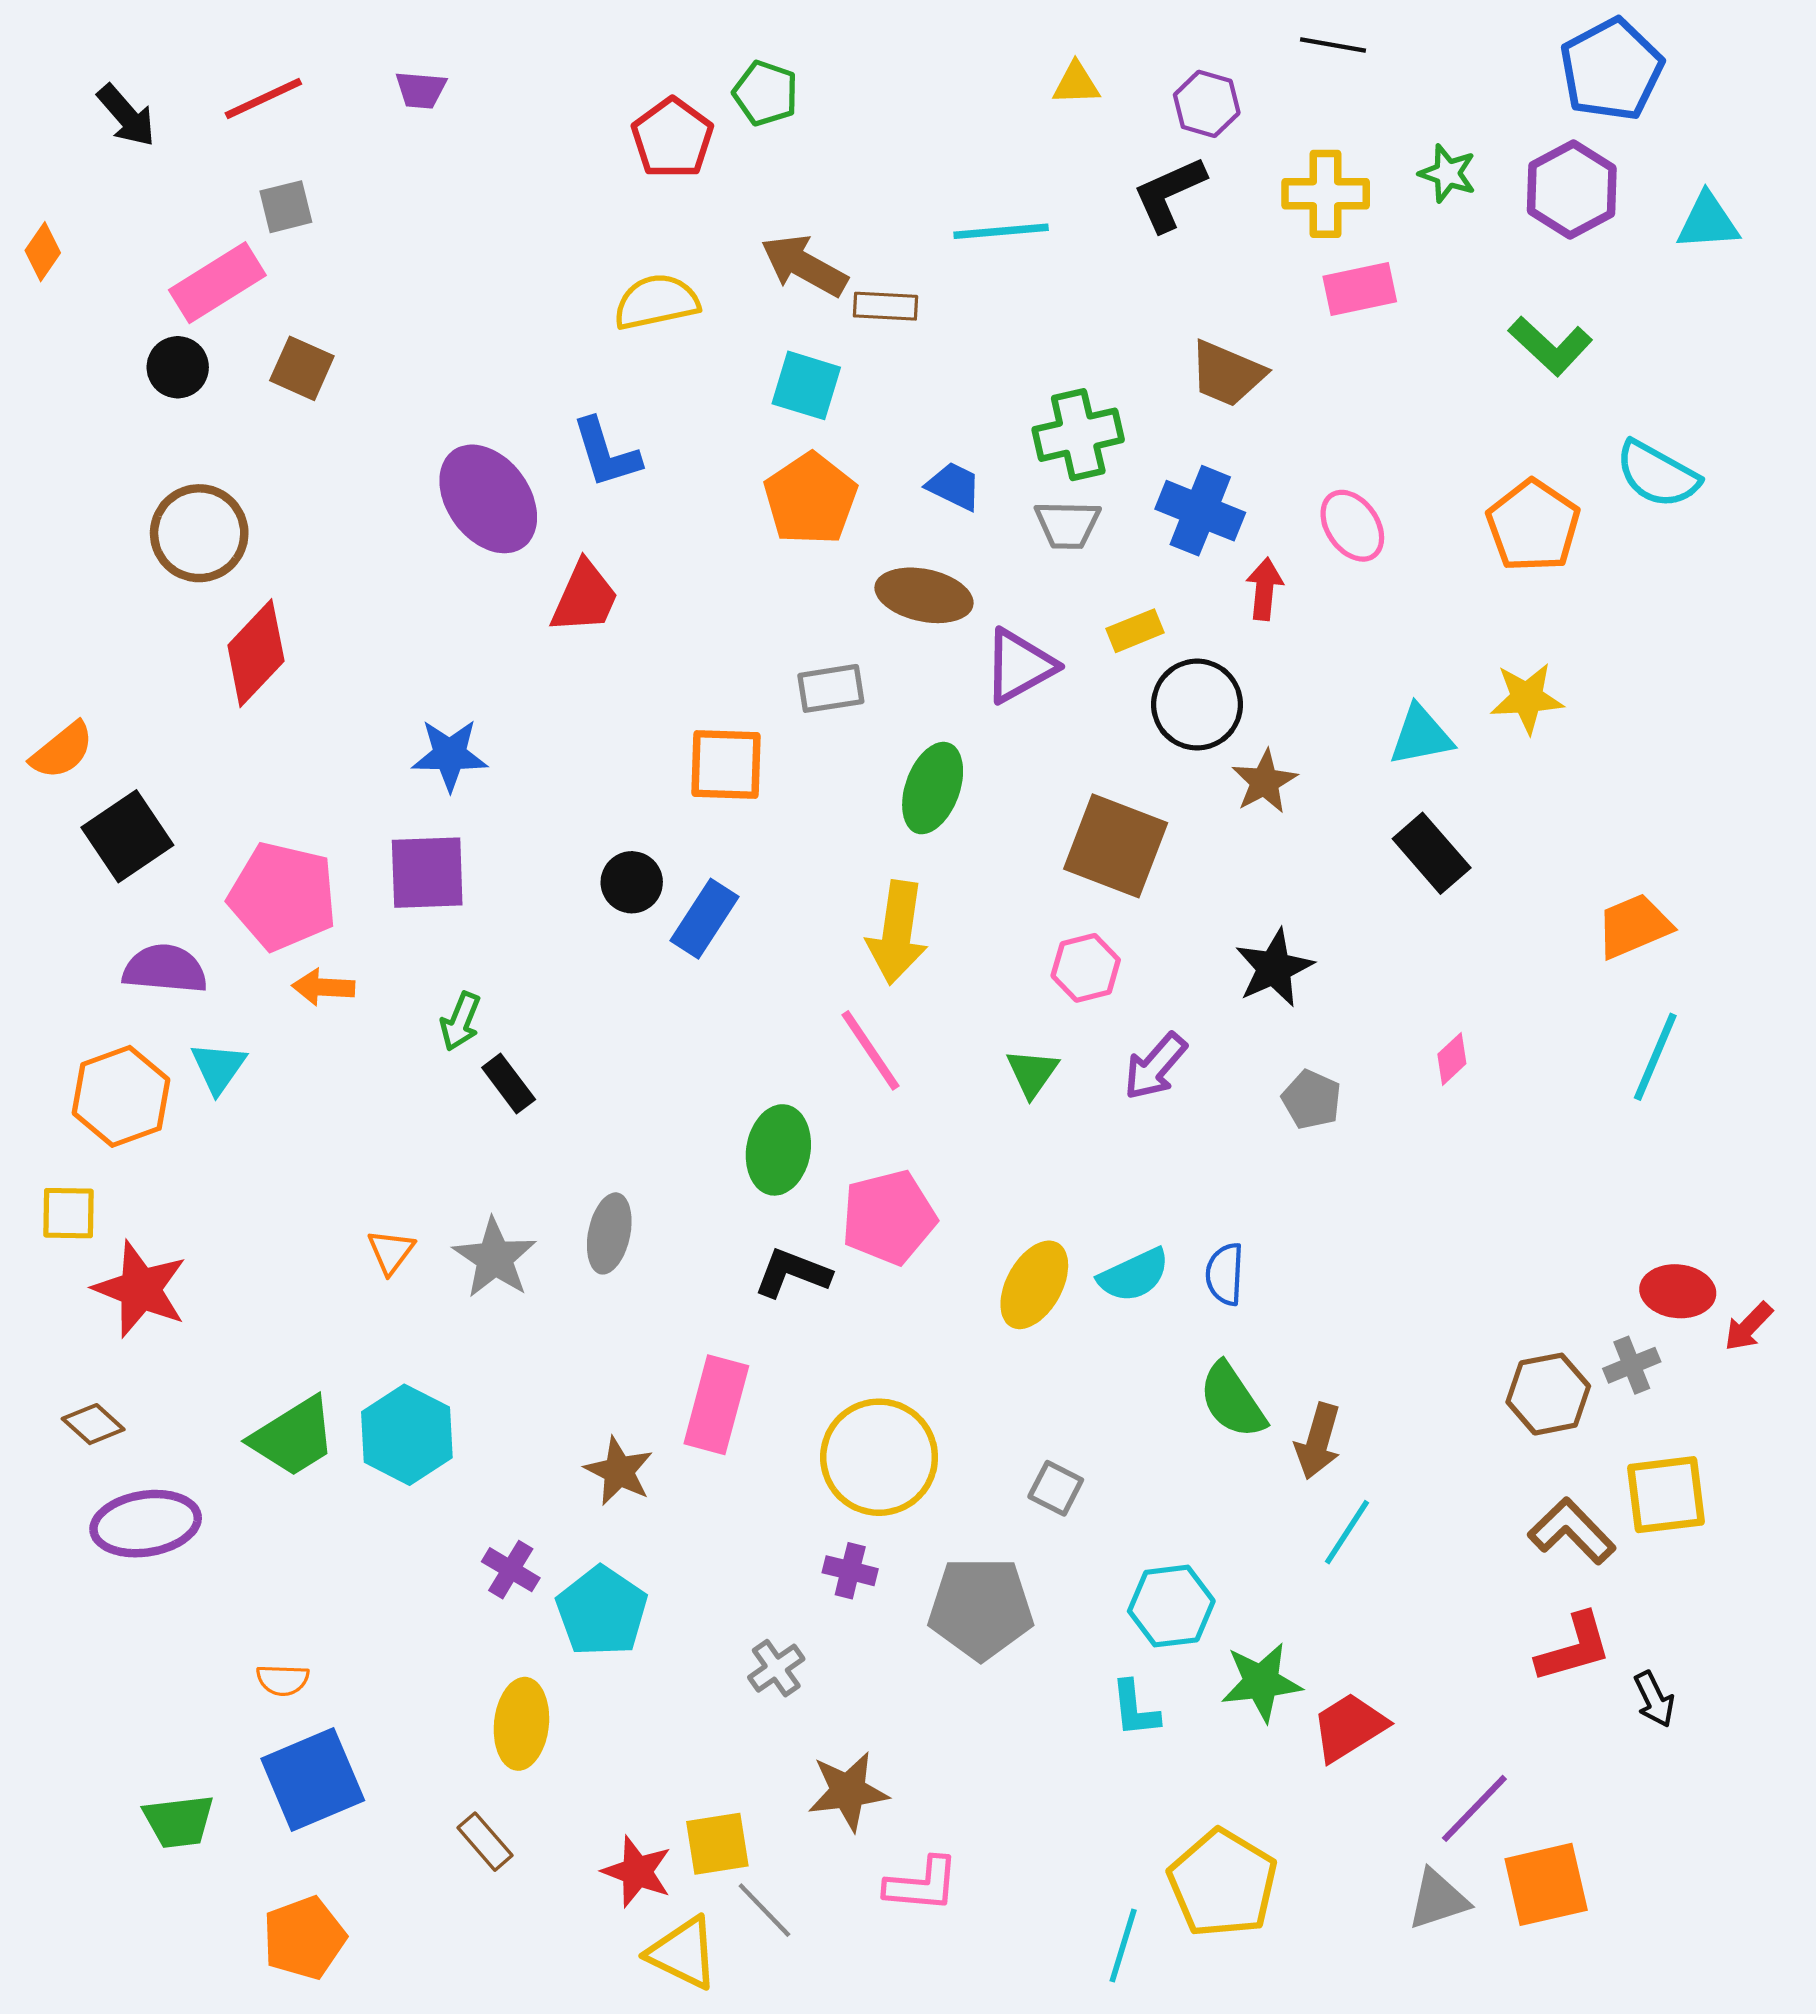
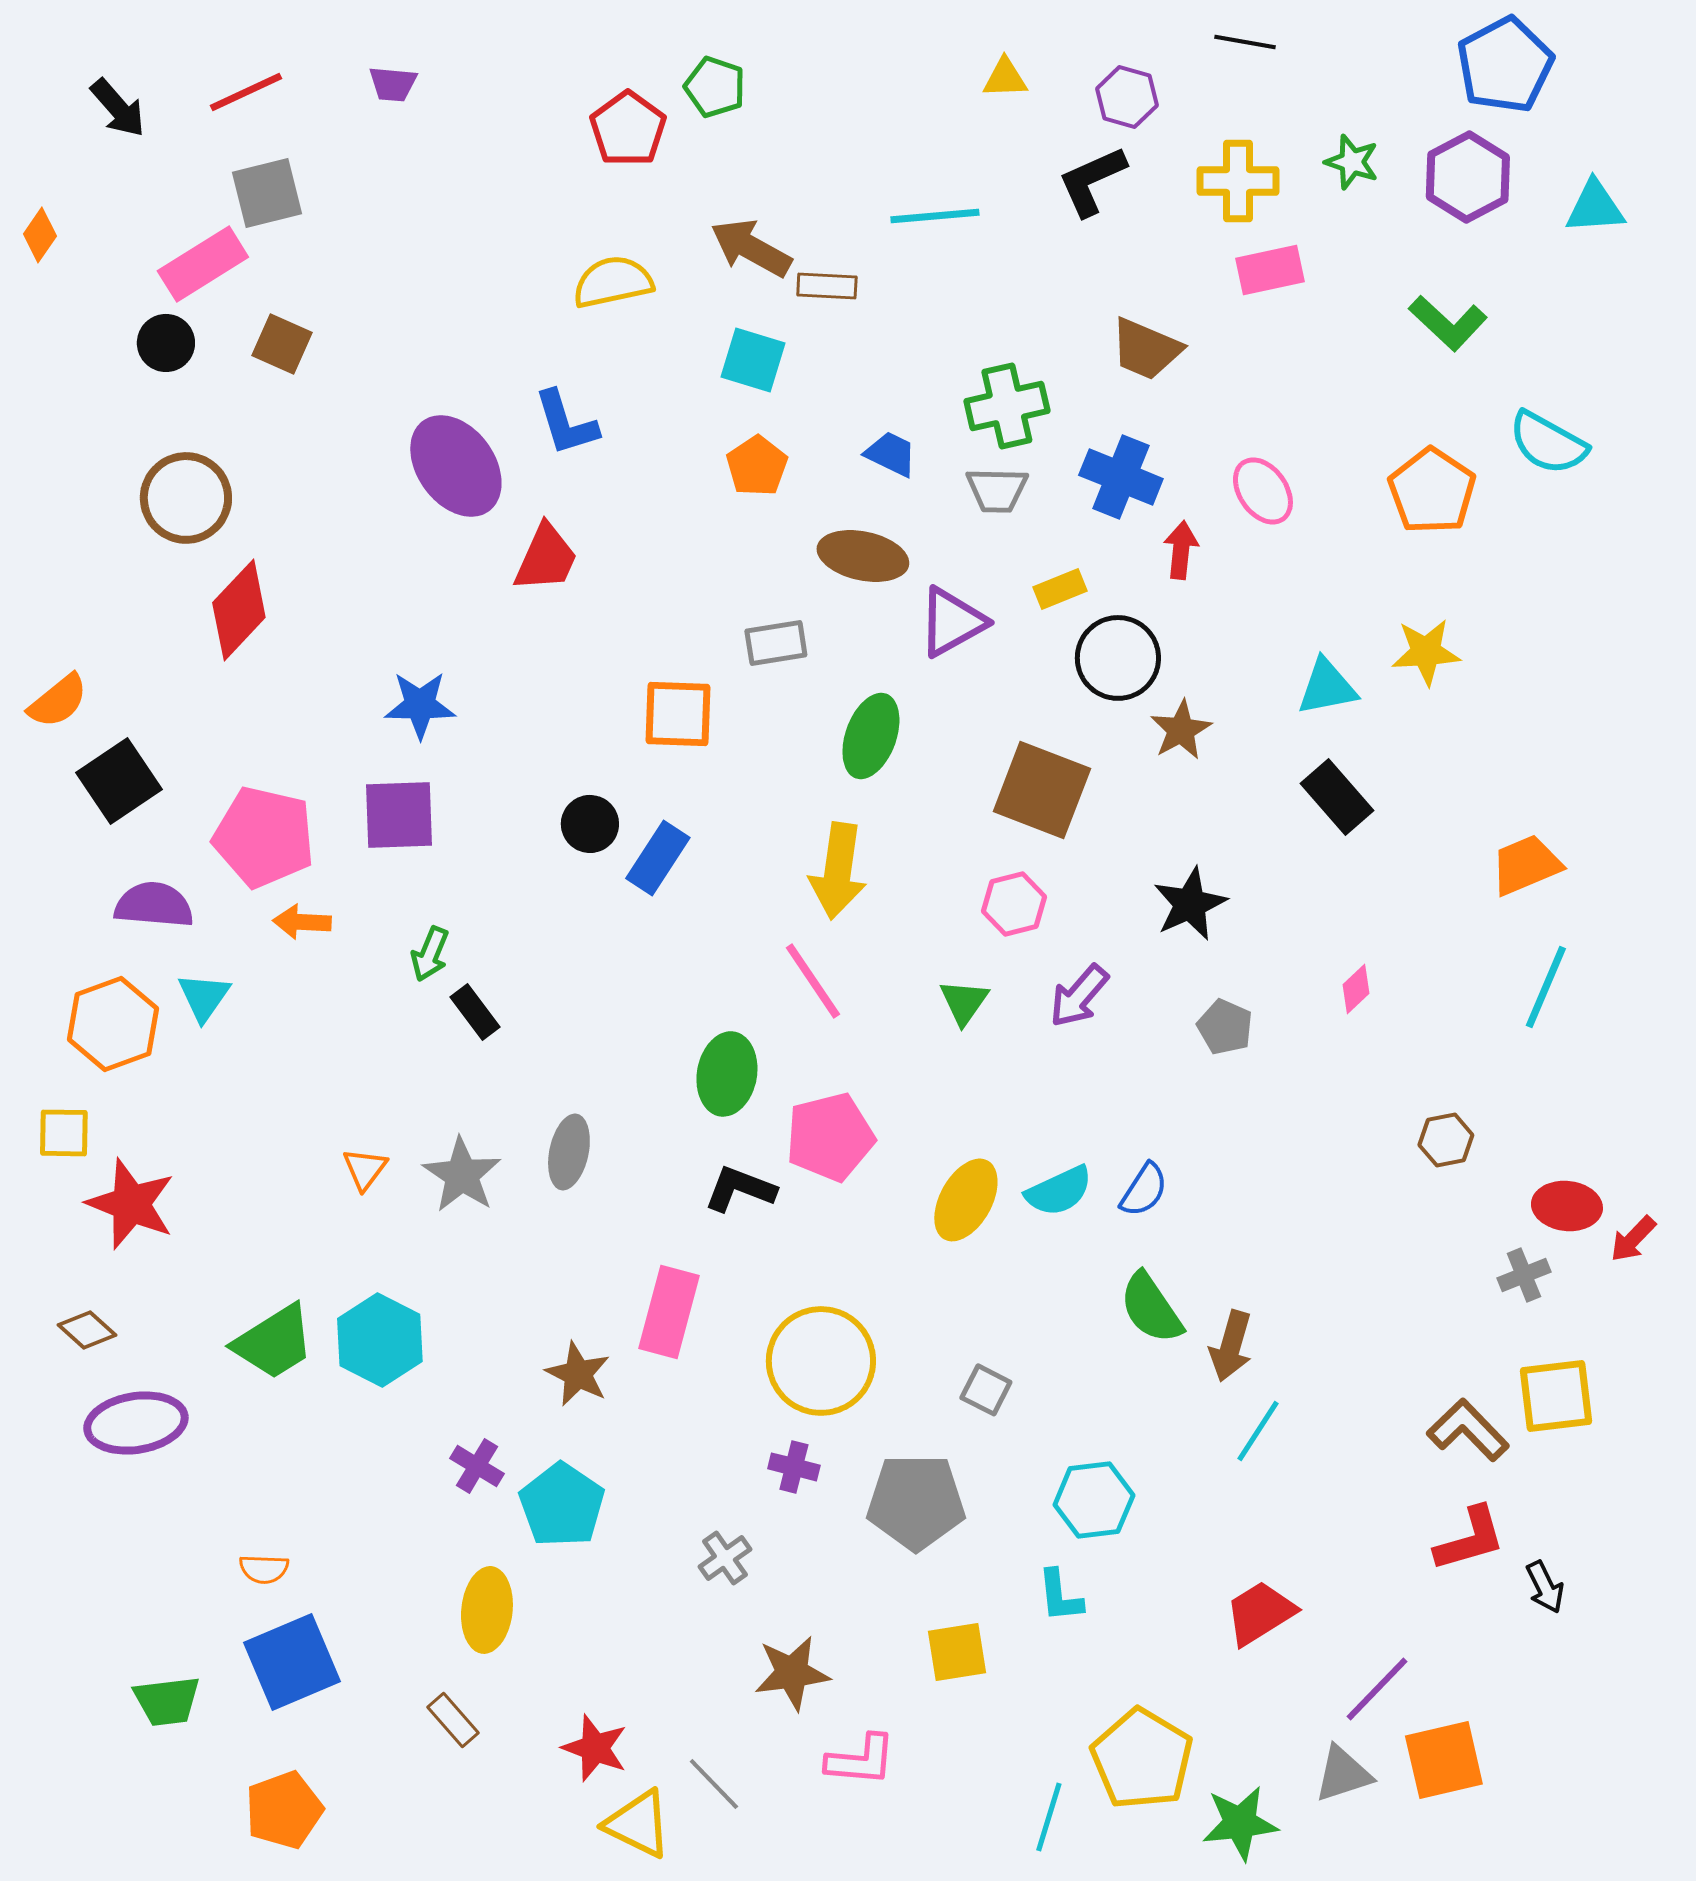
gray square: (286, 207) -> (267, 193), size x1.4
orange pentagon: (811, 499) -> (757, 466), size x0.7
blue semicircle: (1225, 1274) -> (1144, 1190), turned -150
brown hexagon: (1548, 1394) -> (1446, 1140), moved, size x0.7
green star: (1261, 1682) -> (1240, 1823), moved
yellow square: (717, 1844) -> (957, 1652), moved

